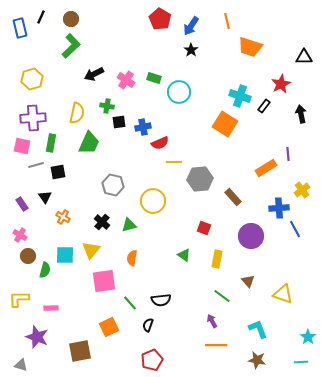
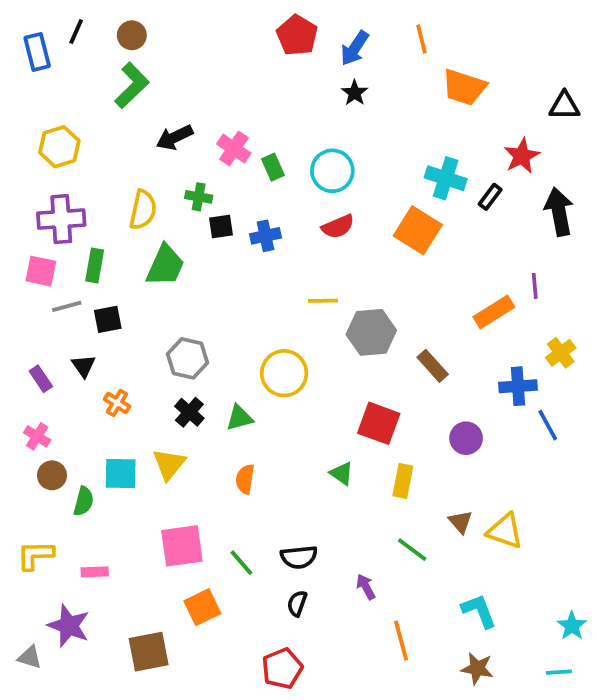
green rectangle: (154, 78) -> (273, 167), moved, turned 48
black arrow: (301, 114) -> (559, 212), size x1.4
red semicircle: (160, 143) -> (338, 227), moved
gray hexagon: (113, 185) -> (188, 358), moved
red square: (204, 228) -> (379, 423), size x1.6
purple circle: (251, 236) -> (466, 438), size x0.7
pink square: (104, 281) -> (182, 546), moved
yellow triangle: (283, 294) -> (505, 531), moved
purple arrow: (212, 321) -> (366, 587), moved
black semicircle: (148, 325) -> (297, 603), moved
orange line: (216, 345) -> (401, 641), turned 75
gray triangle: (21, 365) -> (30, 657), moved

